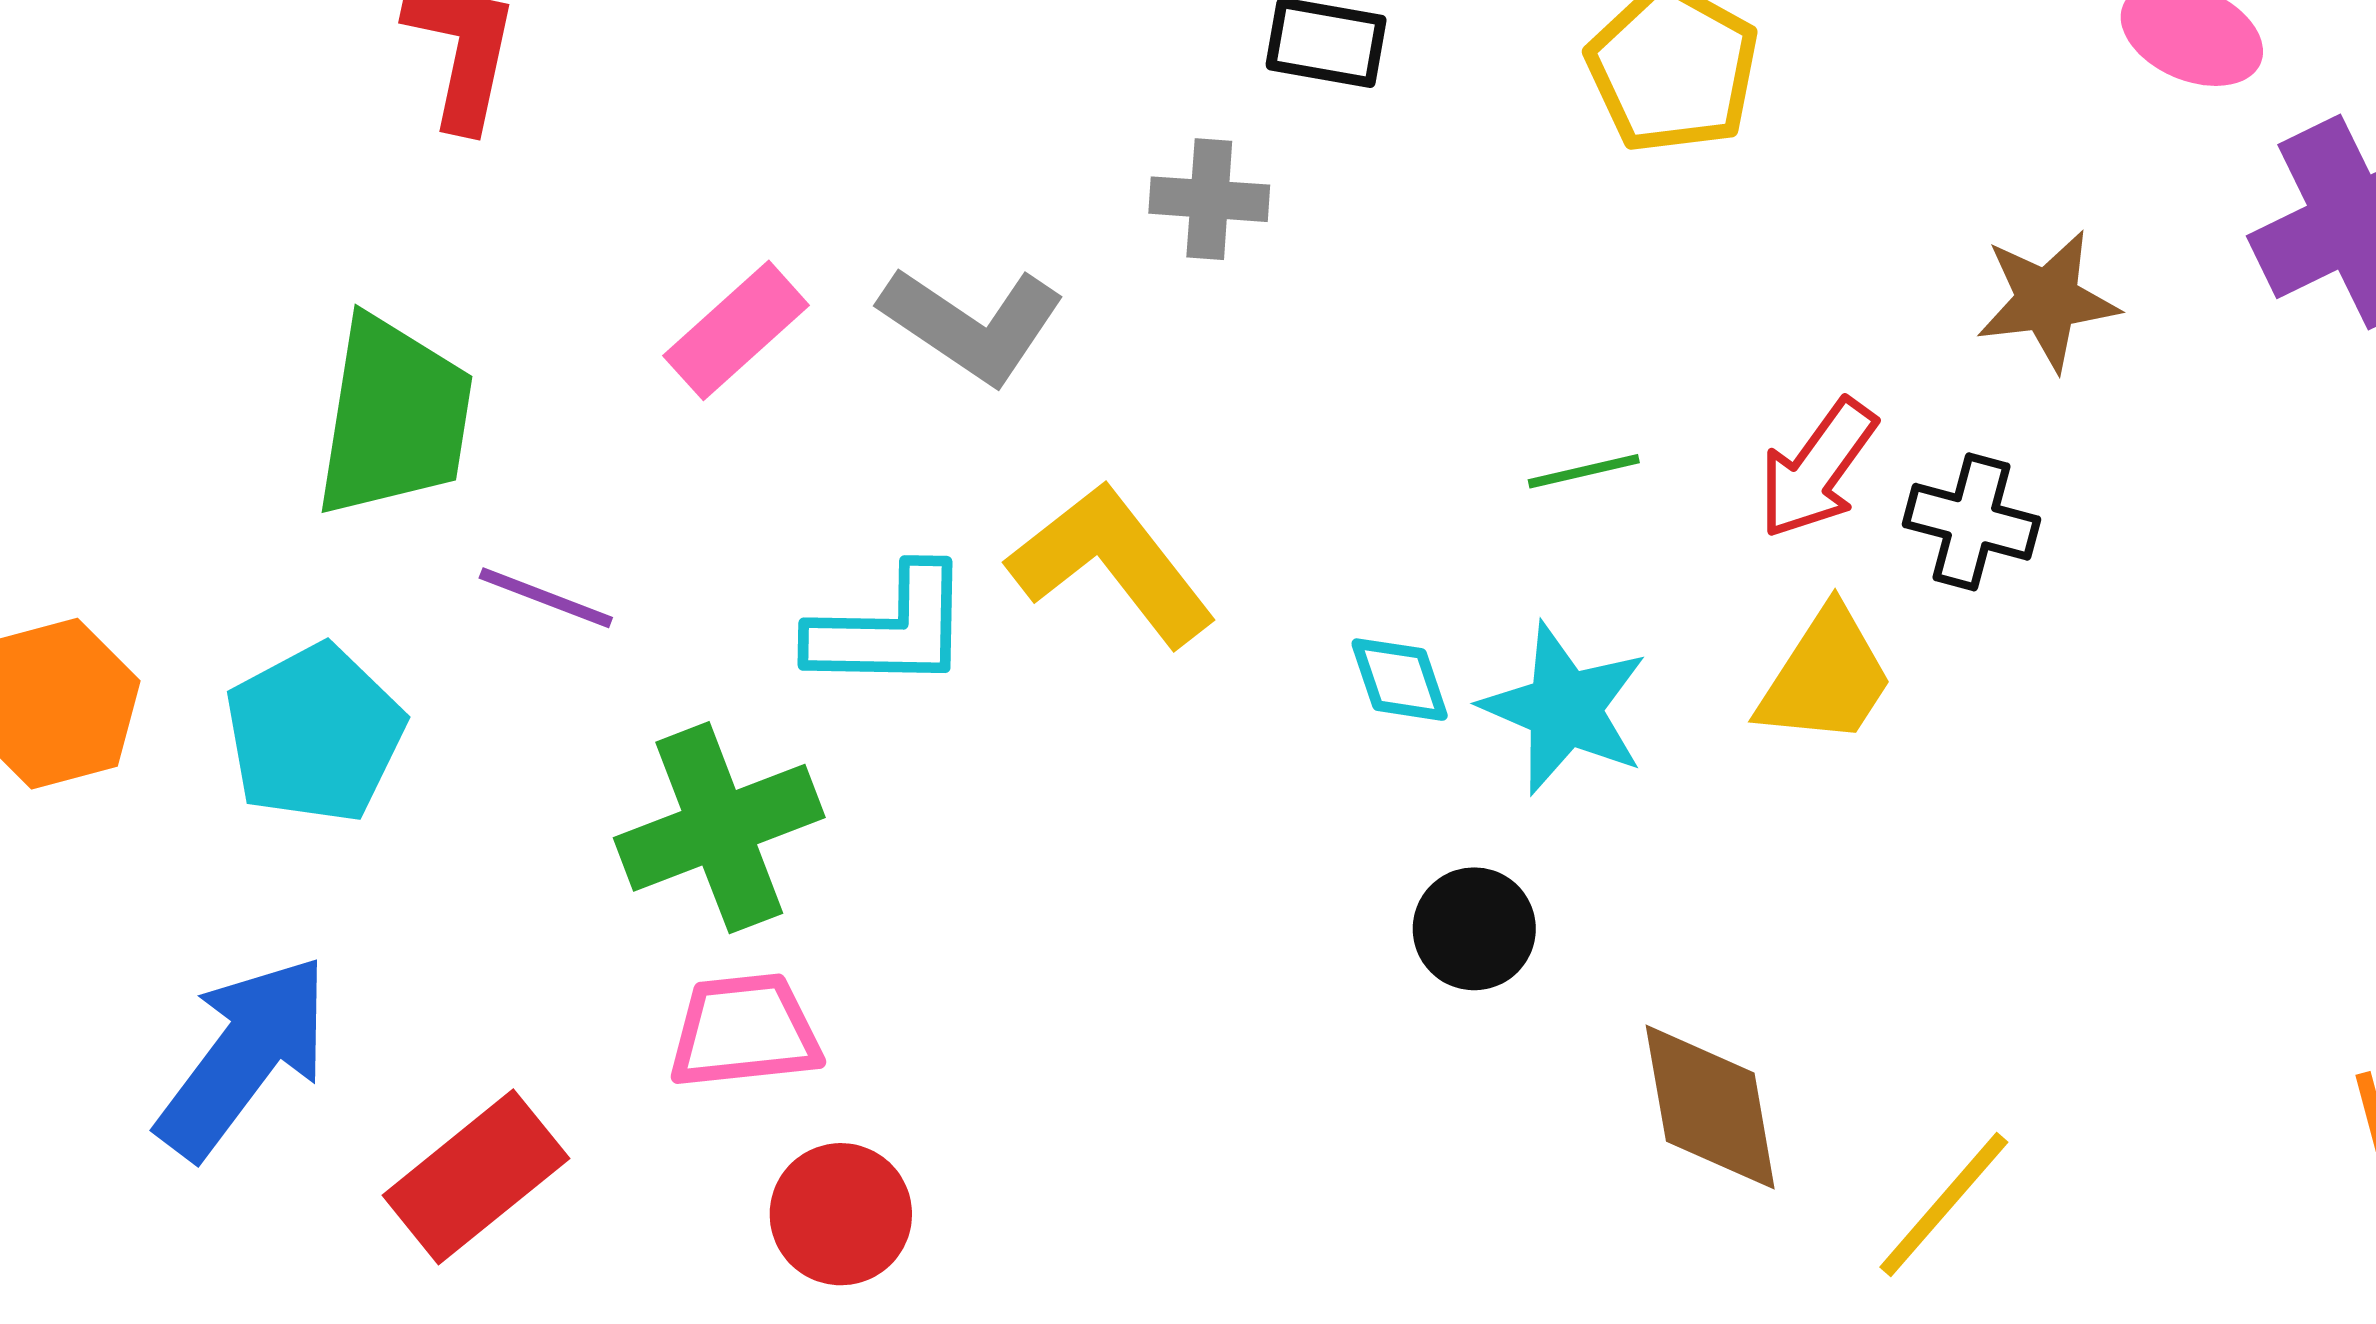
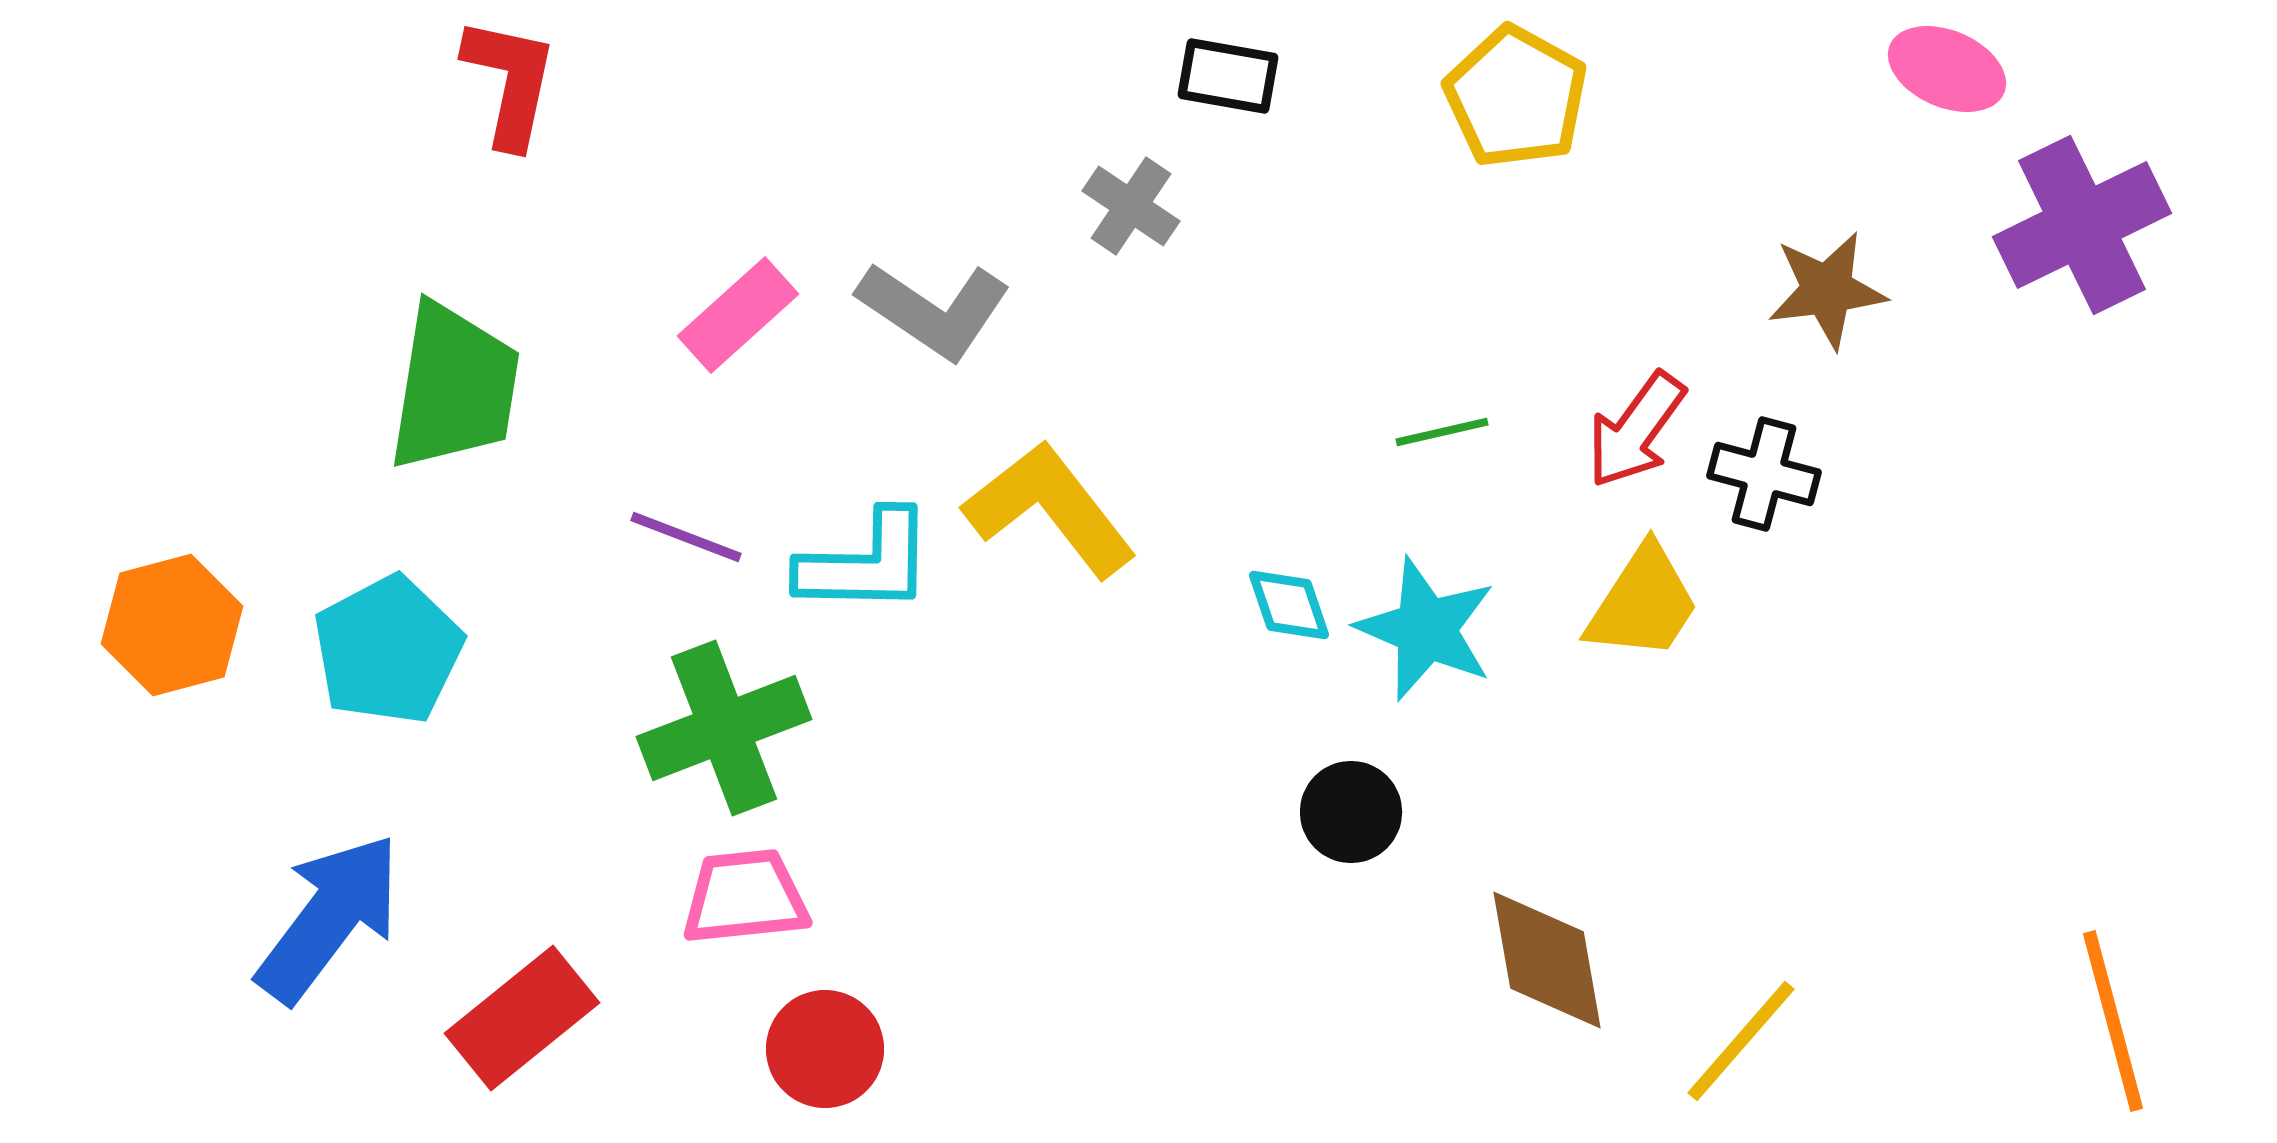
gray cross: (1209, 199) -> (1131, 206), turned 30
purple line: (546, 598) -> (686, 537), moved

